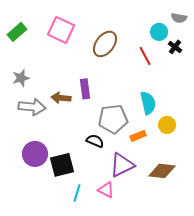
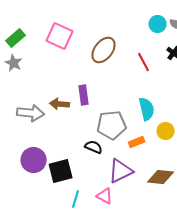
cyan circle: (159, 32) -> (158, 24), moved
gray star: (21, 78) -> (14, 63), moved, turned -30

